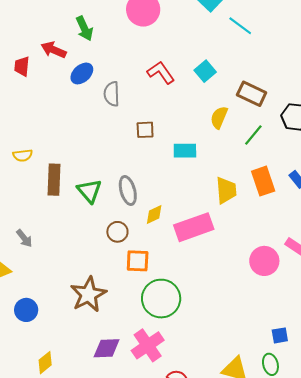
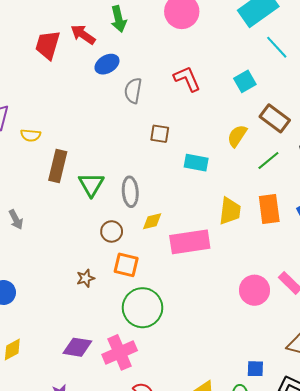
red trapezoid: (22, 66) -> (48, 45), size x1.4
cyan square: (205, 71) -> (245, 81), moved
brown star: (88, 294) -> (86, 278), moved, size x0.5

